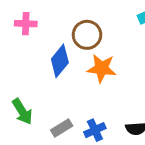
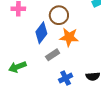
green arrow: (22, 112) -> (17, 67), turned 102
gray rectangle: (62, 128) -> (53, 55), moved

